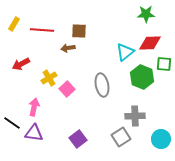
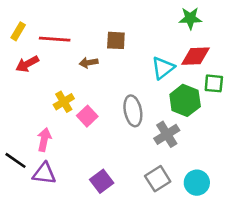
brown square: (79, 31) -> (116, 40), moved
red arrow: (21, 64) -> (27, 64), moved
gray cross: (135, 116) -> (167, 134), moved, turned -30
cyan circle: (161, 139) -> (197, 183), moved

